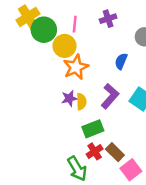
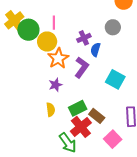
purple cross: (108, 19) -> (84, 38), moved
purple L-shape: (110, 96) -> (82, 67), moved
yellow semicircle: (81, 102) -> (51, 110), moved
red cross: (95, 151) -> (81, 127), size x1.5
brown rectangle: (115, 152) -> (97, 116), moved

